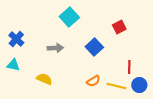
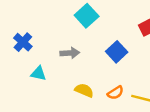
cyan triangle: (13, 65) -> (38, 73), moved
yellow semicircle: (44, 79) -> (84, 90), moved

